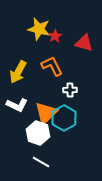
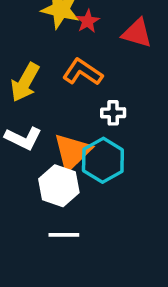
orange L-shape: (52, 66) -> (83, 72), turned -30
white line: (41, 162) -> (64, 235), turned -30

